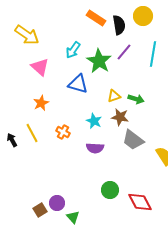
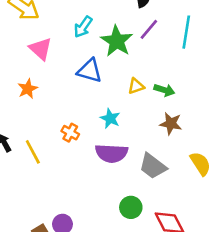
orange star: (41, 103) -> (28, 89), moved
brown star: (120, 117) -> (171, 124), moved
yellow line: (32, 133) -> (33, 152), moved
gray trapezoid: (133, 140) -> (153, 166), moved
purple semicircle: (95, 148) -> (111, 153), size x1.4

